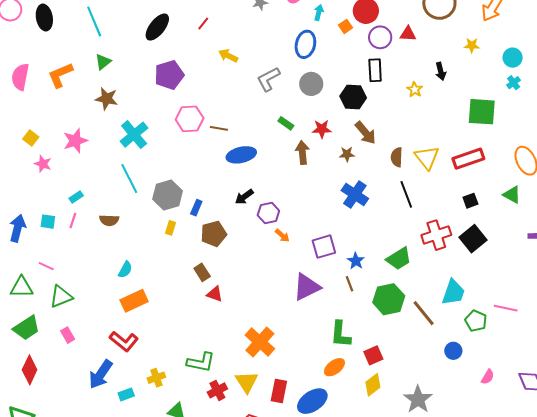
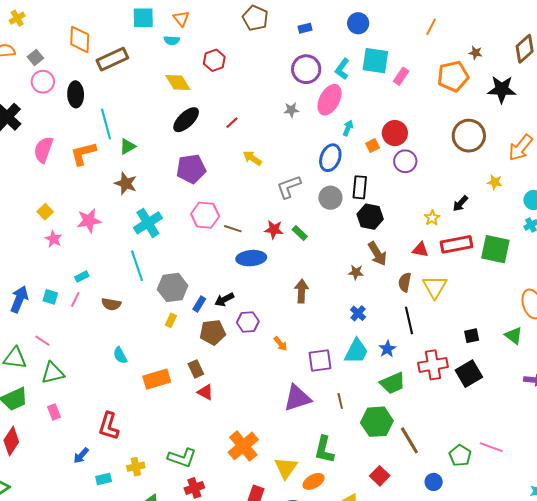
cyan line: (94, 22) -> (106, 124), moved
red triangle: (408, 34) -> (420, 250), moved
black rectangle: (375, 70) -> (360, 187), moved
black arrow: (441, 71) -> (460, 203), turned 48
red star: (322, 129) -> (274, 230), moved
brown arrow: (302, 152) -> (302, 291), moved
red rectangle: (468, 159) -> (457, 244), moved
blue cross: (355, 194) -> (358, 313), size x0.6
black arrow: (244, 197) -> (224, 300), moved
purple hexagon: (268, 213) -> (248, 322), moved
blue star: (356, 261) -> (387, 349), moved
cyan semicircle: (125, 270) -> (120, 355), turned 114
cyan trapezoid: (453, 292) -> (356, 351), moved
orange rectangle: (134, 301) -> (157, 379), moved
red L-shape: (124, 341) -> (109, 426), turned 60
red square: (373, 355) -> (380, 476), moved, turned -30
blue arrow: (101, 374) -> (81, 456), size x0.6
yellow triangle: (247, 382) -> (286, 468), moved

